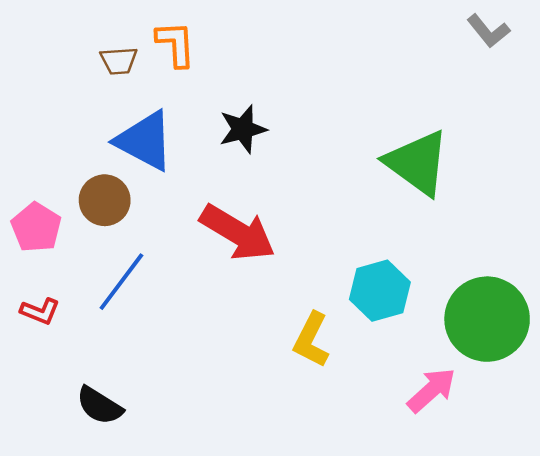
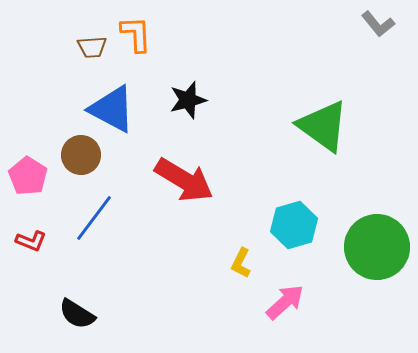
yellow L-shape: (311, 340) -> (241, 263), size x0.7
pink arrow: (431, 390) -> (285, 302), moved

